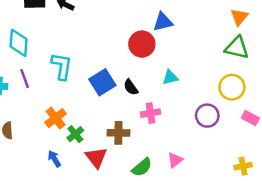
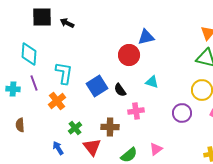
cyan triangle: (170, 77) -> (152, 82), turned 32
orange cross: (56, 118) -> (57, 101), moved

